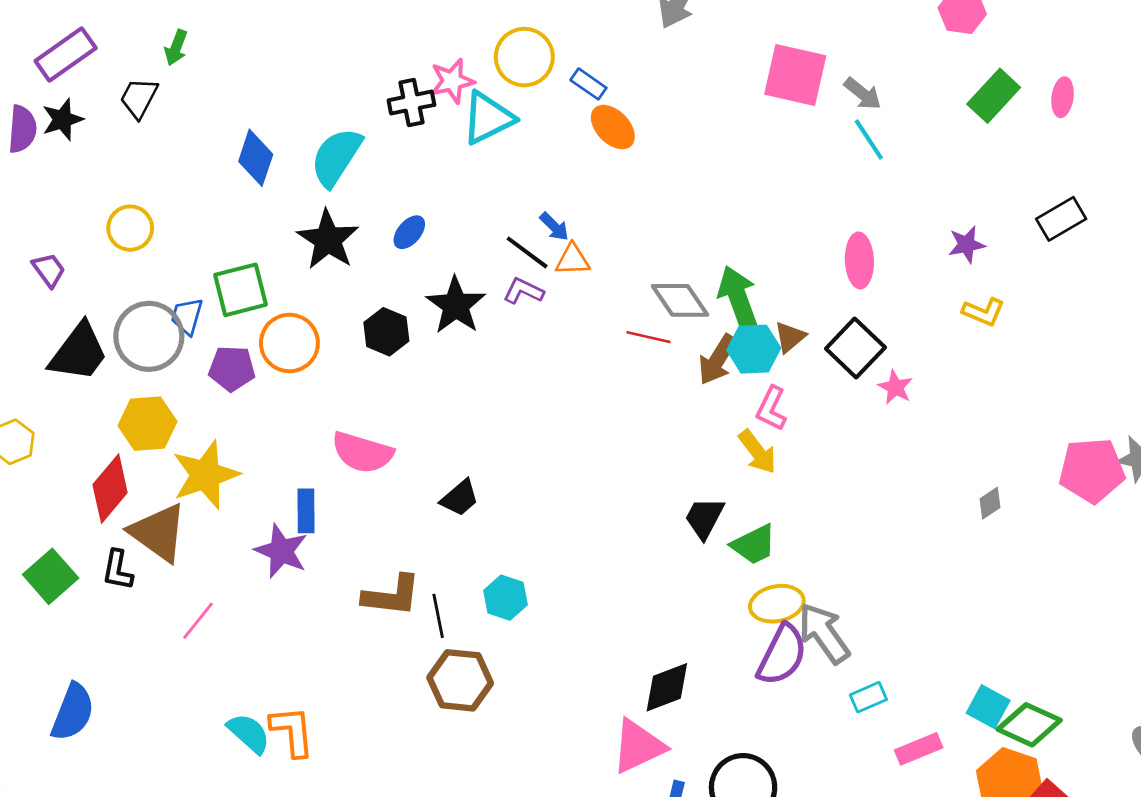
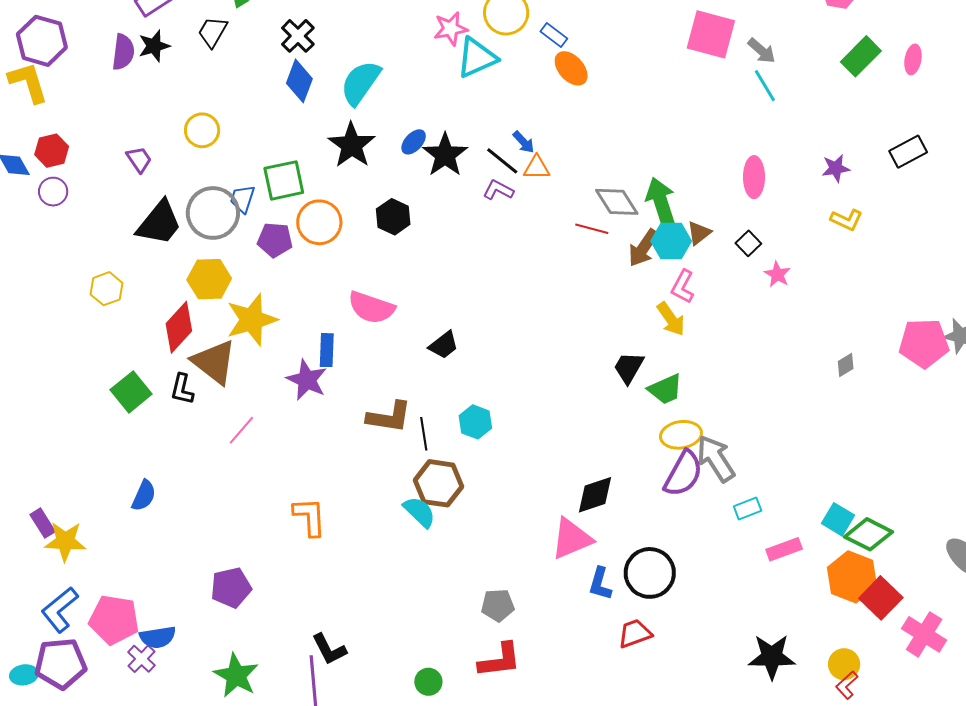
black cross: (411, 103) -> (298, 36), moved, turned -36
black star: (456, 305) -> (445, 155), moved
black square: (855, 348) -> (748, 243), size x0.6
blue semicircle: (73, 712) -> (144, 496), size x0.7
cyan semicircle: (249, 733) -> (419, 512), moved

